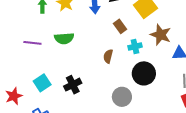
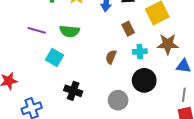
brown star: (161, 35) -> (168, 44), turned -30
cyan square: (42, 83) -> (55, 58), moved, turned -36
black cross: (73, 85) -> (73, 91), moved, turned 36

